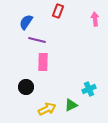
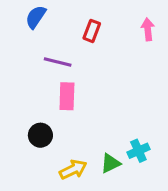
red rectangle: (58, 11) -> (92, 31), moved
blue semicircle: (26, 22) -> (36, 17), moved
cyan cross: (89, 89) -> (138, 151), moved

